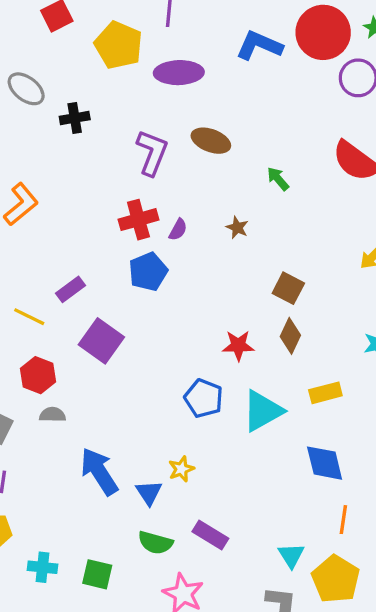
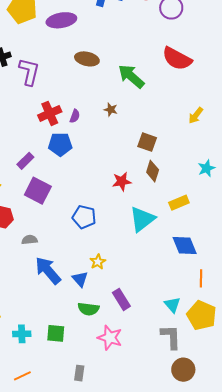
purple L-shape: (152, 153) -> (29, 72), moved
green arrow: (278, 179) -> (131, 76), size x1.8
blue pentagon: (148, 272) -> (60, 144), turned 30
purple rectangle: (70, 289) -> (25, 161), moved
blue pentagon: (204, 398) -> (84, 217), moved
gray semicircle: (53, 415) -> (29, 240), moved
purple rectangle: (210, 535) -> (121, 299), turned 35

